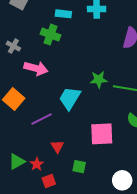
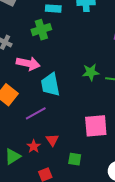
green cross: (50, 35) -> (41, 30), turned -36
cyan trapezoid: (70, 98) -> (50, 85), moved, turned -40
red star: (37, 164) -> (34, 146), moved

